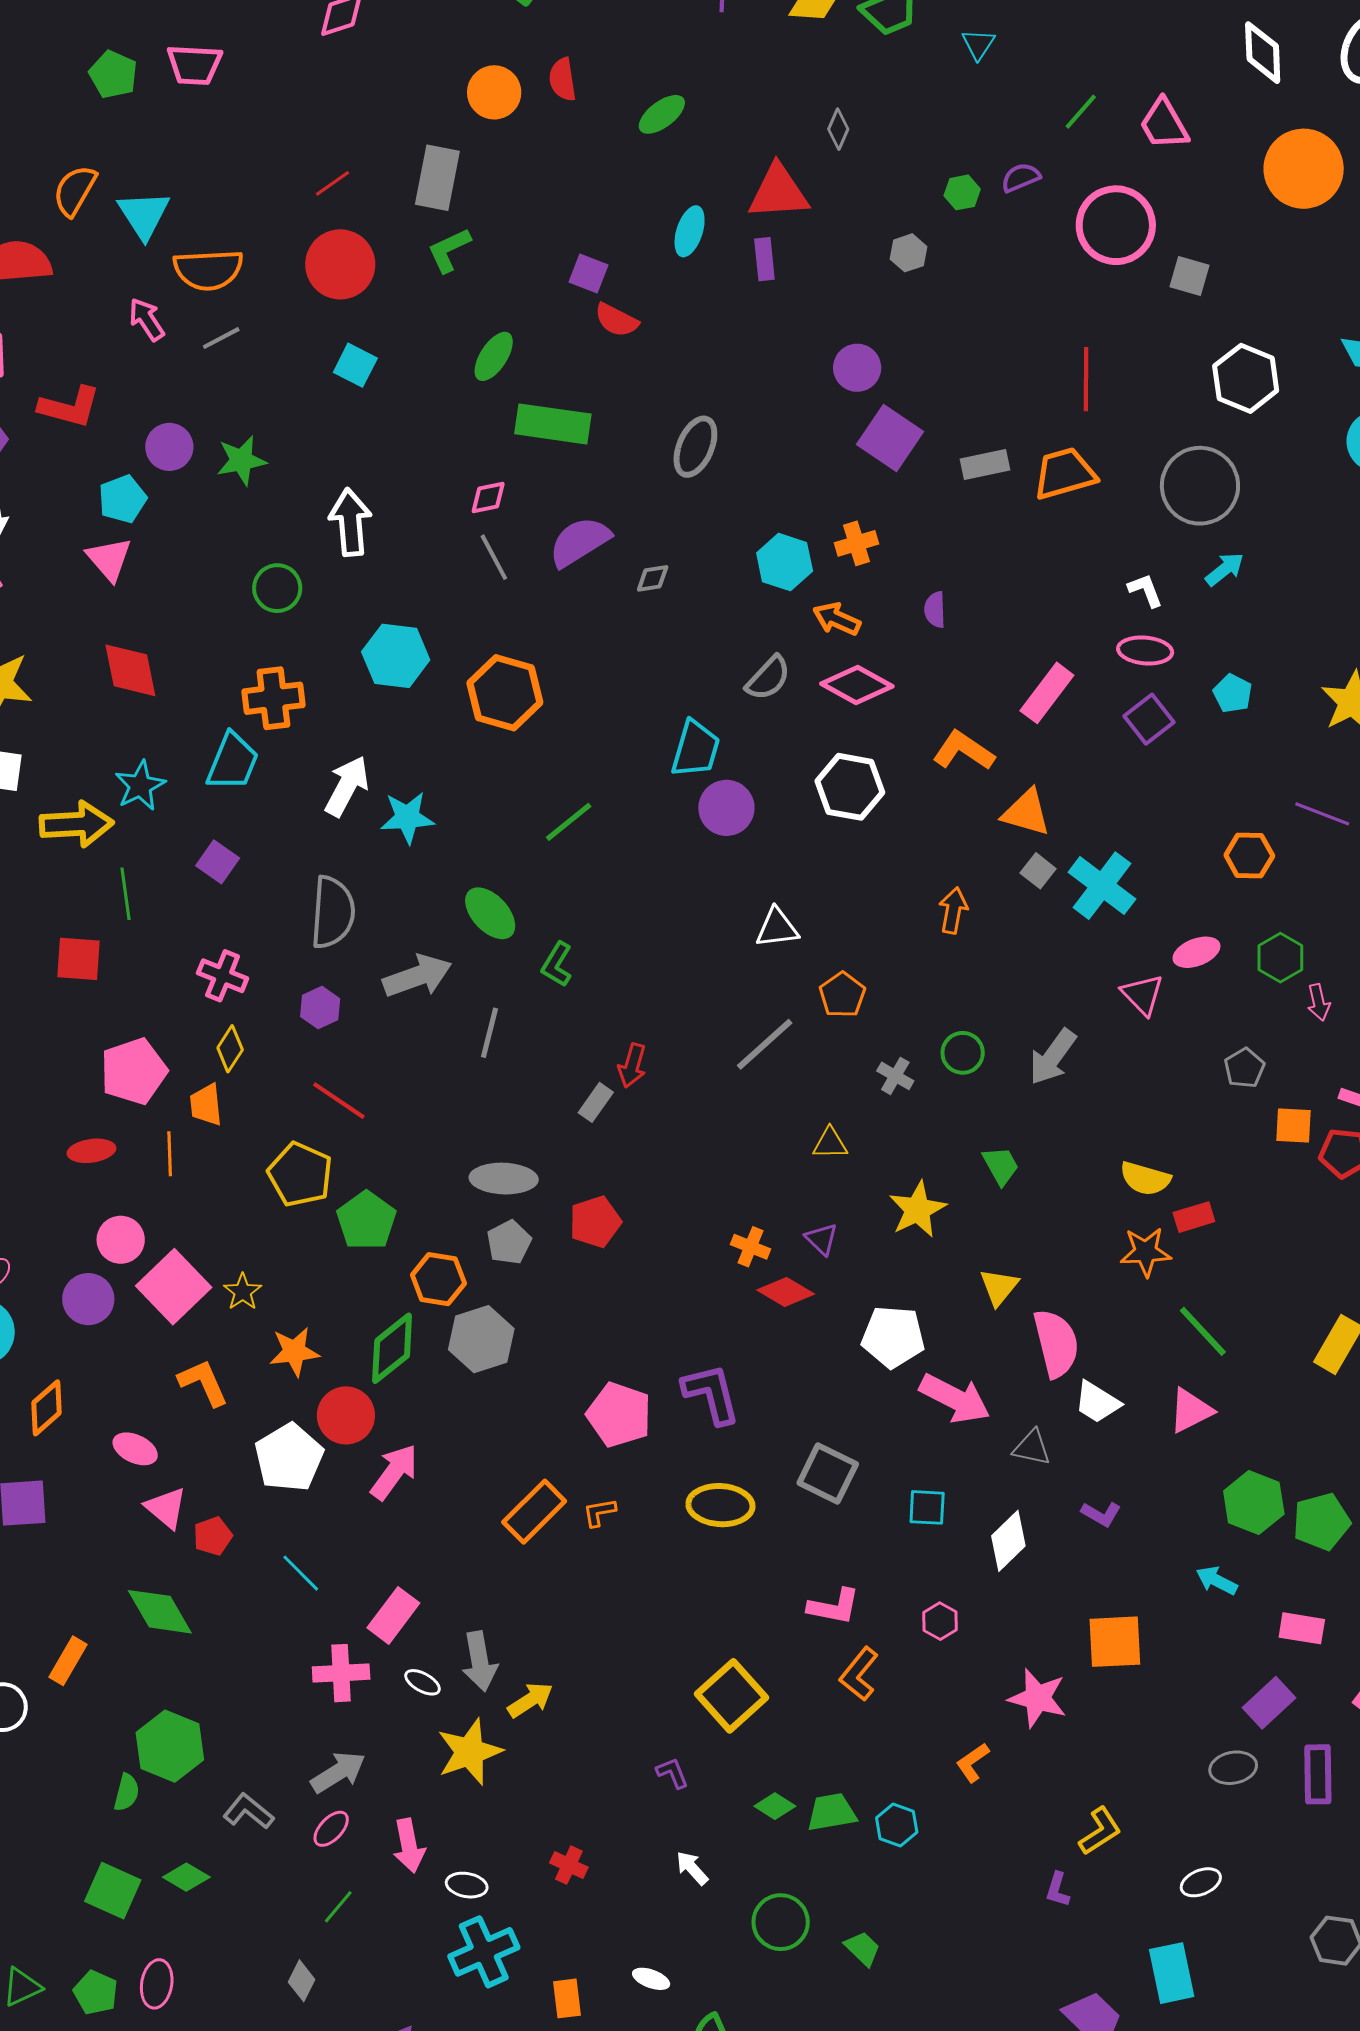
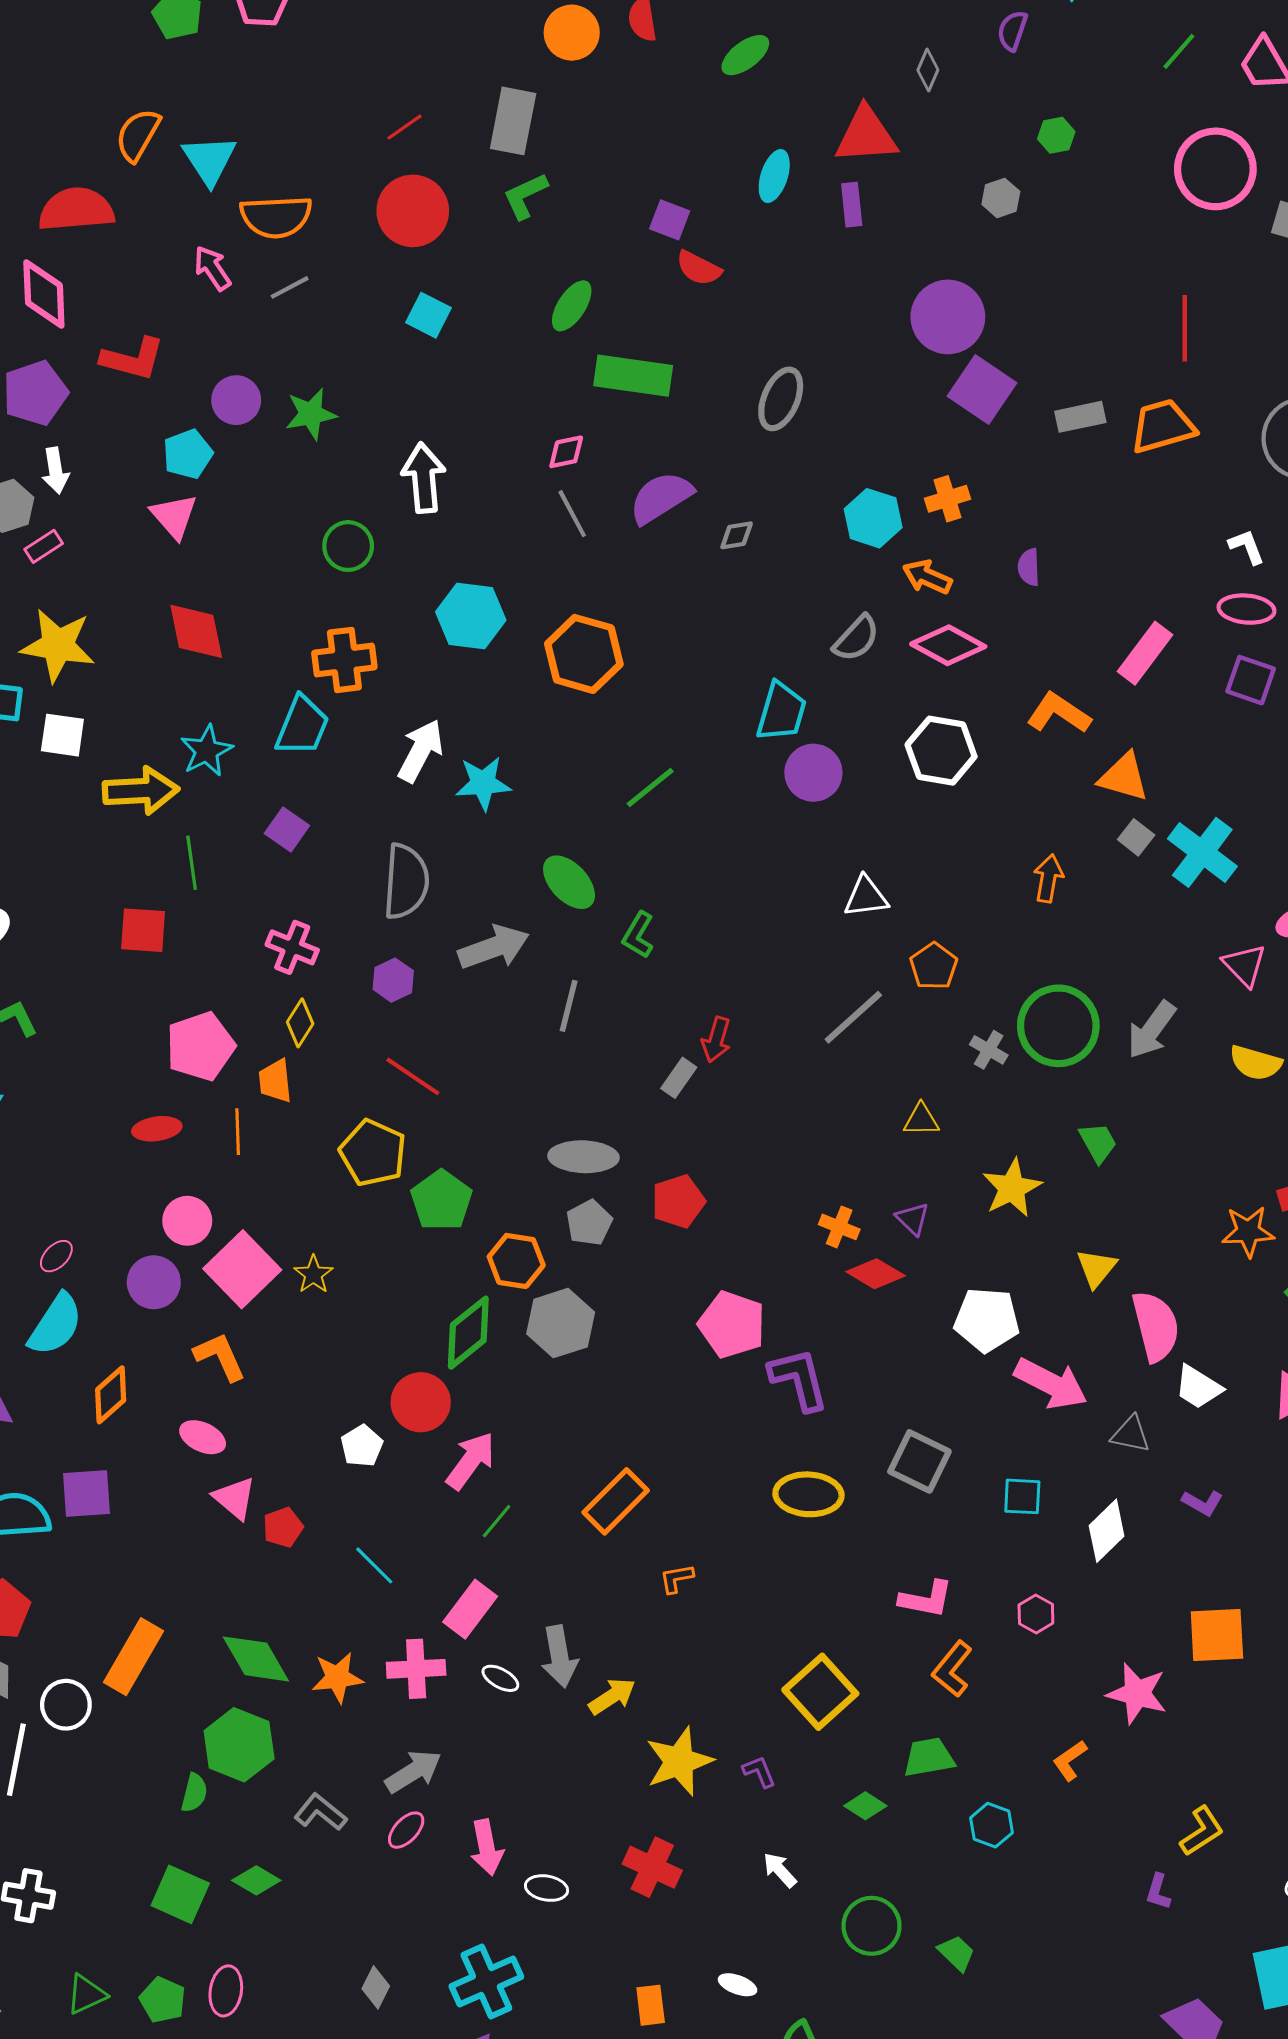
purple semicircle: (1021, 178) -> (1012, 31), moved, turned -48
purple circle: (857, 368) -> (948, 317), size x1.5
purple square: (1149, 719) -> (1251, 680), turned -33
green circle: (963, 1053) -> (1058, 1026), size x1.8
yellow semicircle: (1145, 1179) -> (1256, 1063), moved
orange star: (294, 1352) -> (337, 1678), moved
orange L-shape: (203, 1383) -> (220, 1357), moved
pink pentagon: (619, 1415) -> (732, 1325), moved
white pentagon: (289, 1458) -> (362, 1446), size x0.6
orange L-shape: (599, 1512) -> (676, 1578), moved
green diamond: (160, 1612) -> (256, 1659), moved
orange rectangle: (68, 1661) -> (134, 1657), size x1.5
yellow star: (470, 1752) -> (679, 1761), moved
green trapezoid: (832, 1812) -> (929, 1757), moved
red cross: (569, 1865) -> (652, 1867), size x1.5
green line: (338, 1907) -> (497, 1521), moved
cyan cross: (484, 1952) -> (486, 1981), moved

